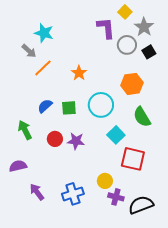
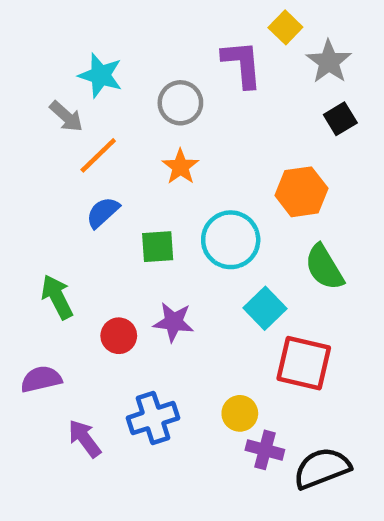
gray circle: (127, 45) -> (180, 103), moved
blue semicircle: (45, 106) -> (103, 212), moved
red circle: (55, 139) -> (119, 336), moved
blue cross: (73, 194) -> (153, 418), moved

